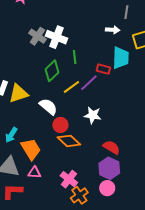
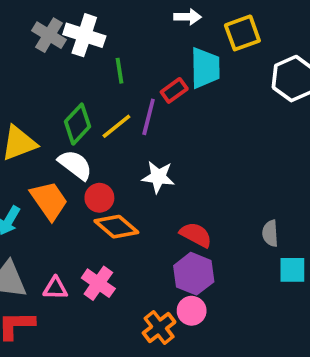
red rectangle: (103, 69) -> (174, 90), turned -48
green diamond: (52, 71) -> (78, 124), moved
purple line: (89, 83) -> (149, 117), turned -30
orange trapezoid: (31, 149) -> (49, 201), moved
pink cross: (69, 179) -> (98, 283), moved
orange cross: (79, 195) -> (159, 327), moved

